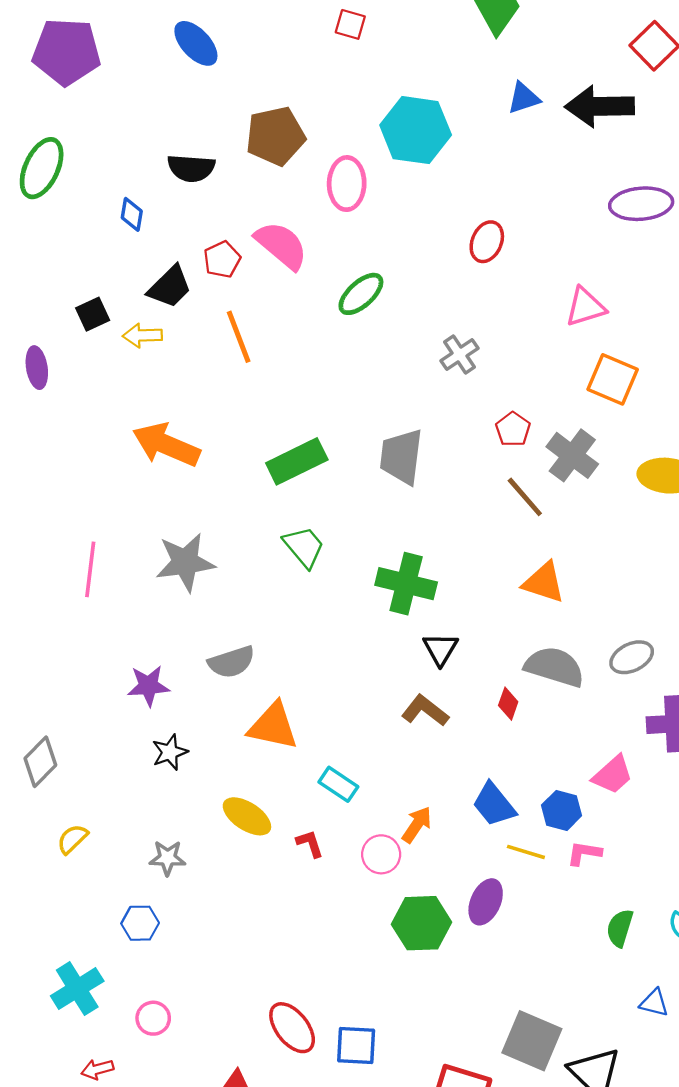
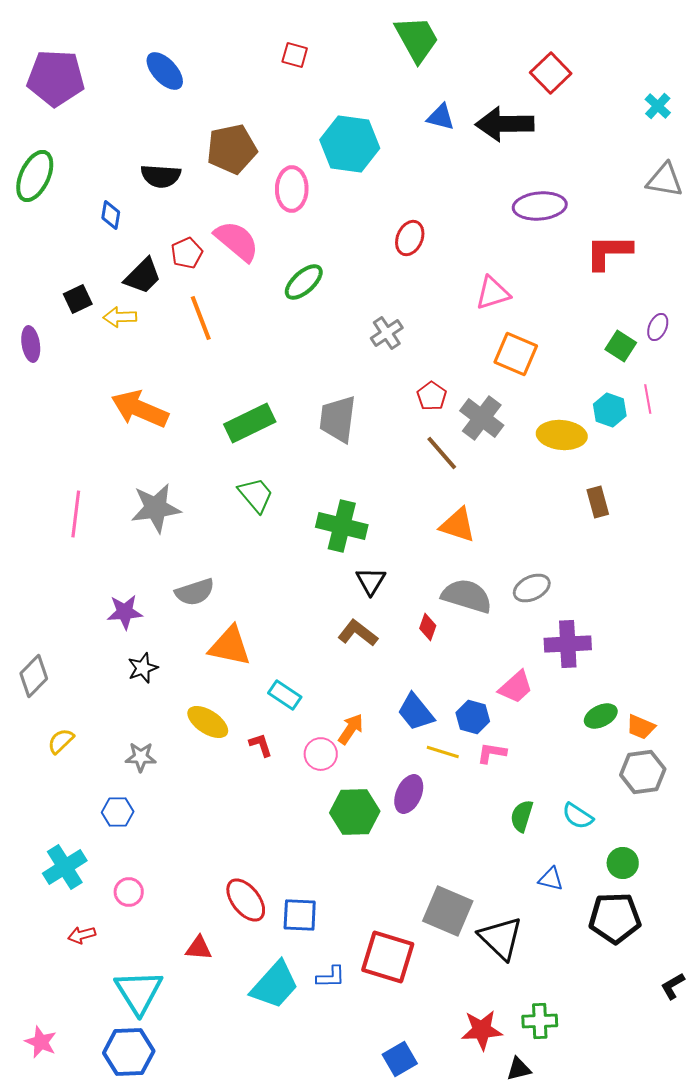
blue triangle: (524, 98) -> (441, 117), turned 32

